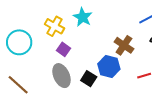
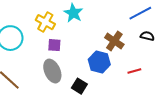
purple square: (64, 49) -> (54, 45), turned -32
black square: (89, 79) -> (79, 86), moved

